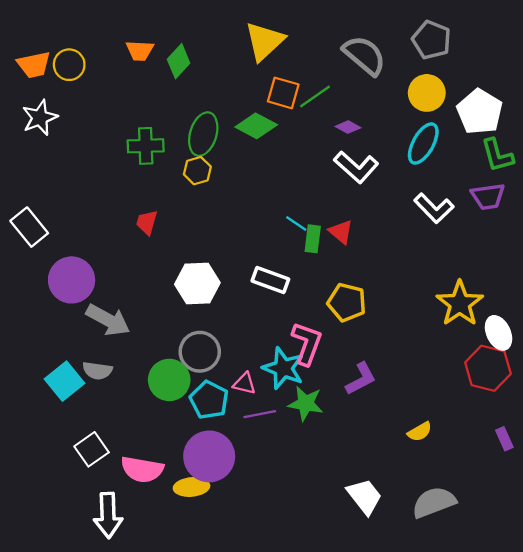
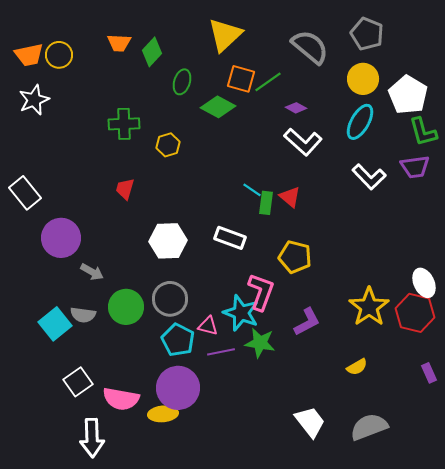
green ellipse: (203, 134) -> (182, 82), moved, size x0.7
yellow star: (460, 303) -> (369, 307), moved
gray arrow: (108, 320) -> (92, 272), size x0.6
green circle: (169, 380) -> (126, 307), moved

